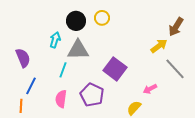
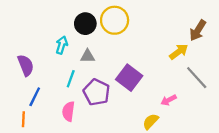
yellow circle: (102, 18) -> (115, 20), size x1.6
gray triangle: (78, 50) -> (88, 56), size x0.6
purple pentagon: (92, 95) -> (97, 92), moved

